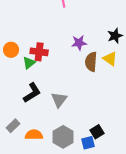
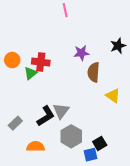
yellow triangle: (110, 59) -> (113, 96), moved
black L-shape: (32, 93) -> (46, 116), moved
gray rectangle: (13, 126) -> (15, 123), moved
gray hexagon: (63, 137) -> (71, 136), moved

